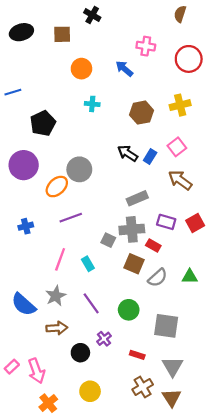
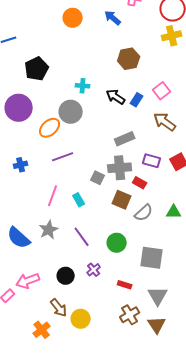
cyan cross: (92, 104) -> (83, 86), moved
yellow cross: (180, 105) -> (172, 36), moved
brown arrow: (57, 328) -> (59, 308), moved, turned 54
black circle: (80, 353) -> (66, 276), moved
pink arrow: (36, 371) -> (28, 281), moved, turned 90

